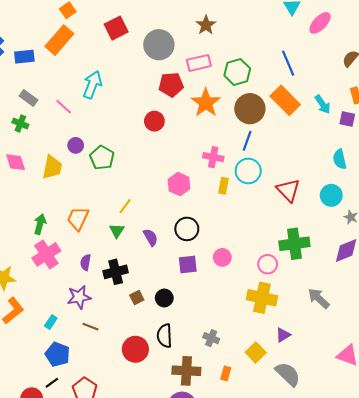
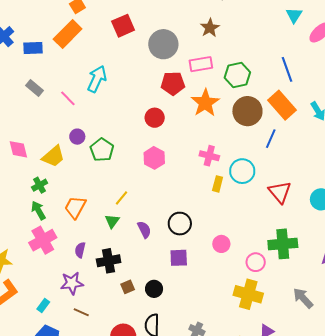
green cross: (20, 124) -> (40, 185), moved, turned 35
blue line: (247, 141) -> (271, 139), moved
yellow trapezoid: (52, 167) -> (53, 156), turned 35
pink hexagon: (179, 184) -> (154, 158), moved
green arrow: (40, 224) -> (38, 210), turned -48
pink circle: (222, 257) -> (221, 244), moved

